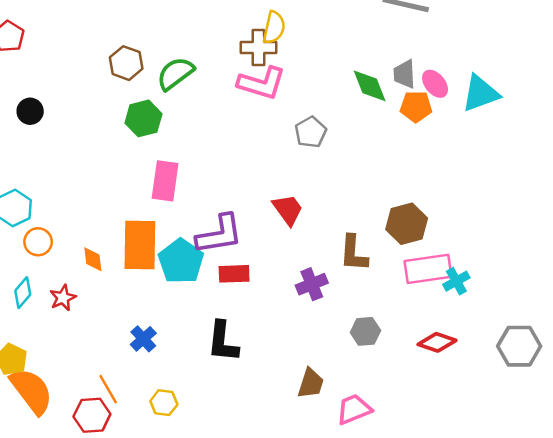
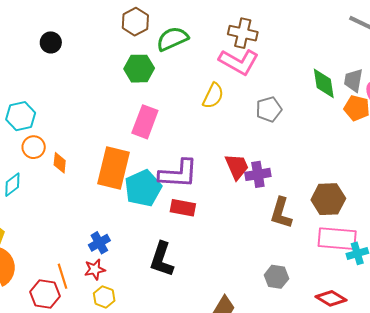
yellow semicircle: (274, 28) -> (213, 96), moved
orange diamond: (93, 259) -> (60, 163), moved
purple cross: (312, 284) -> (258, 174), moved
red star: (63, 298) -> (95, 269), moved

